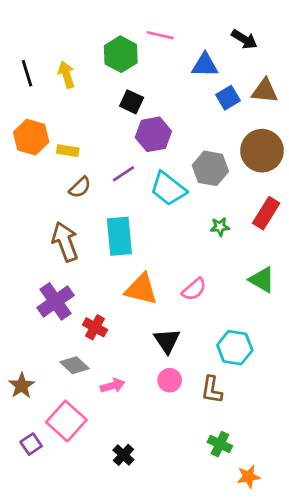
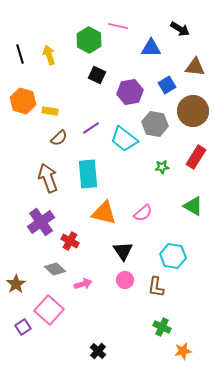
blue square: (228, 98) -> (167, 85), moved
purple hexagon: (153, 134) -> (130, 92), moved
black cross: (123, 455) -> (98, 351), moved

